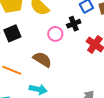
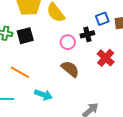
brown semicircle: (42, 59) -> (70, 69), moved

